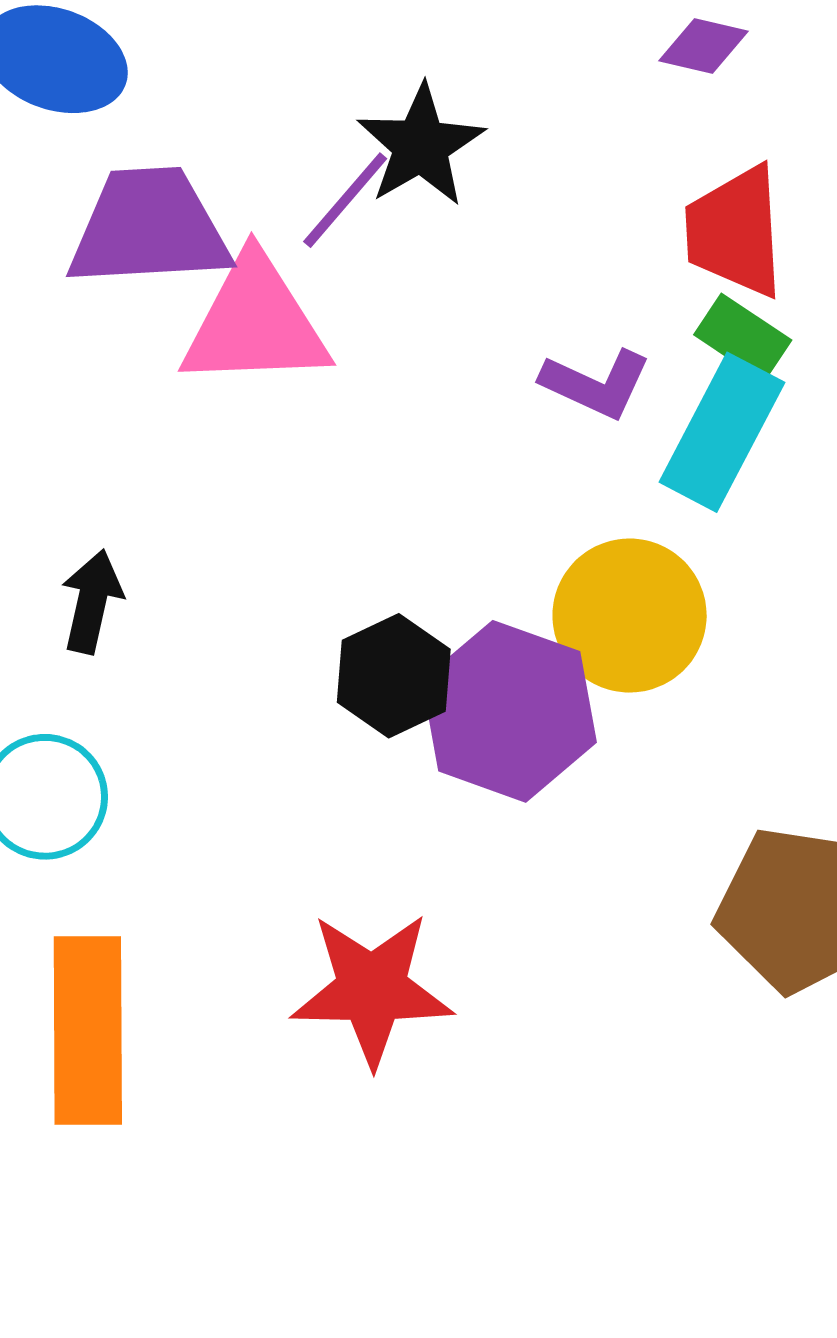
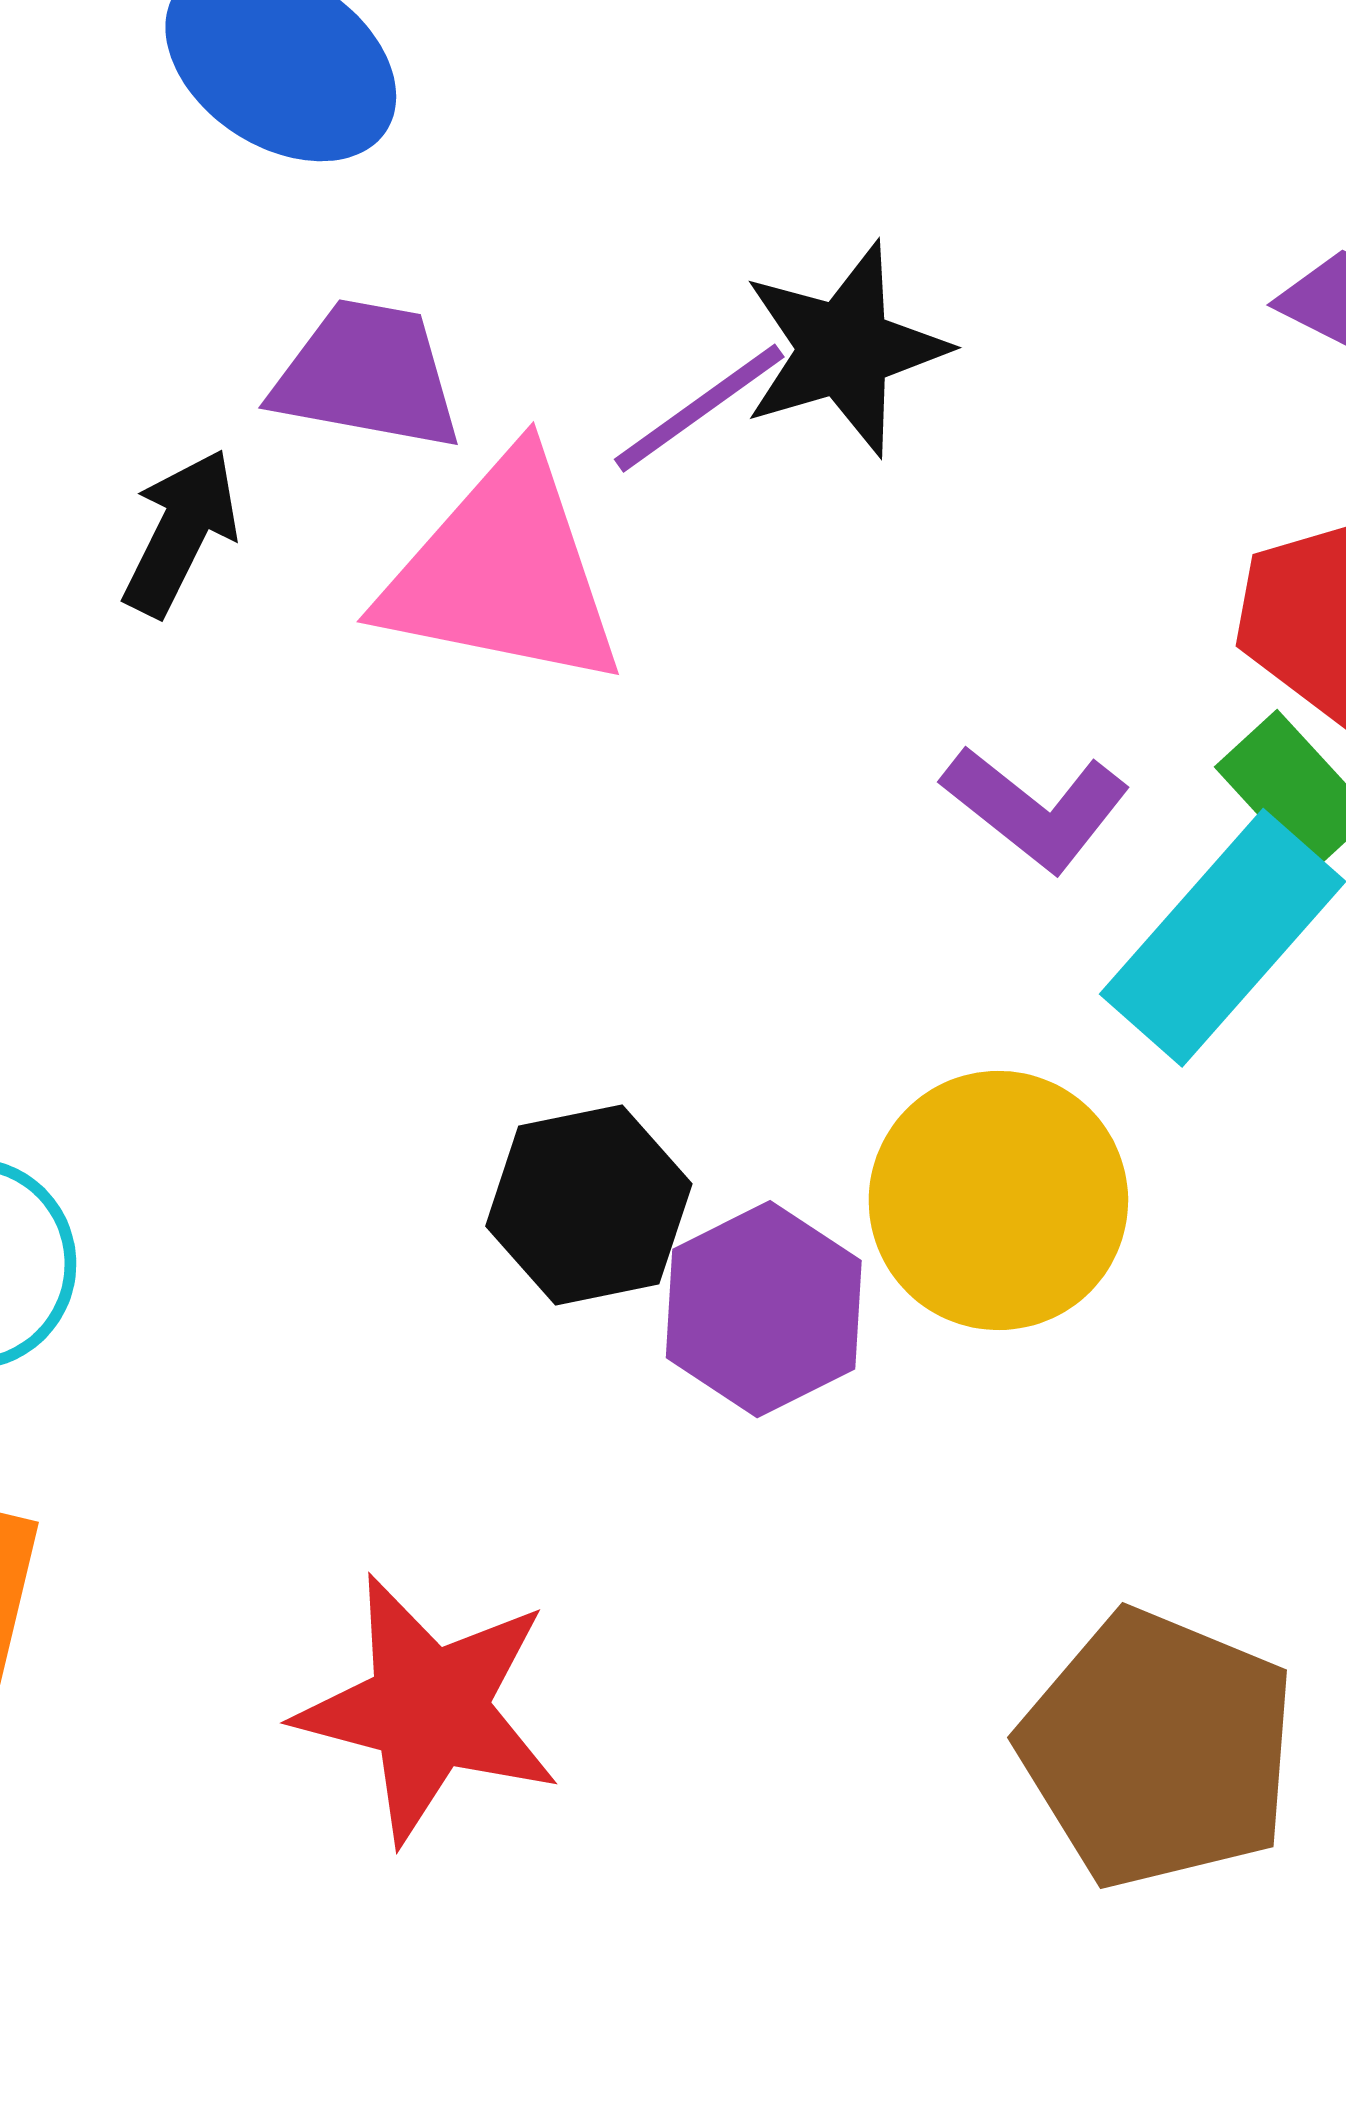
purple trapezoid: (149, 228) -> (367, 375), size x0.7
black arrow: (92, 601) -> (181, 533), moved
purple hexagon: (509, 711) -> (764, 1309), size x0.7

